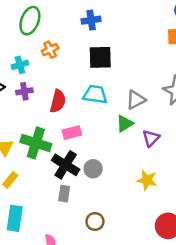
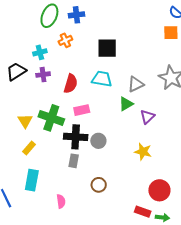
blue cross: (91, 20) -> (76, 15), moved
black cross: (66, 165) -> (76, 137), turned -30

